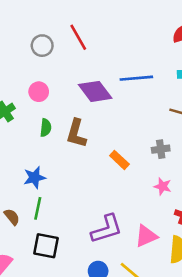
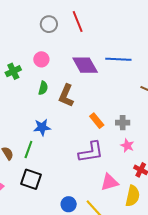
gray cross: (161, 149) -> (123, 123), moved
blue star: (34, 178) -> (42, 127), moved
purple L-shape: (107, 229) -> (91, 152), moved

